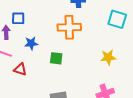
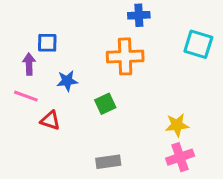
yellow star: (108, 57) -> (177, 125), moved
green square: (56, 58) -> (105, 104), turned -32

